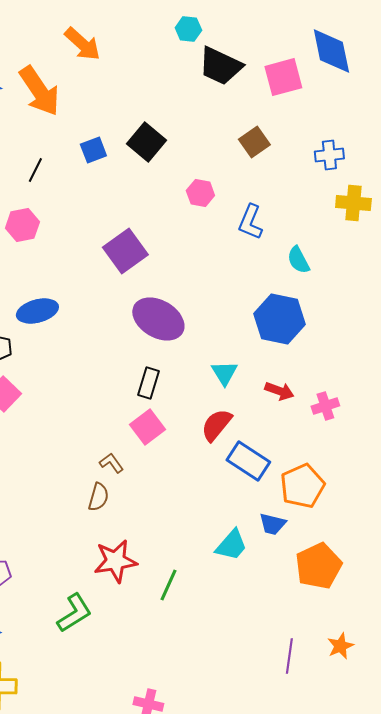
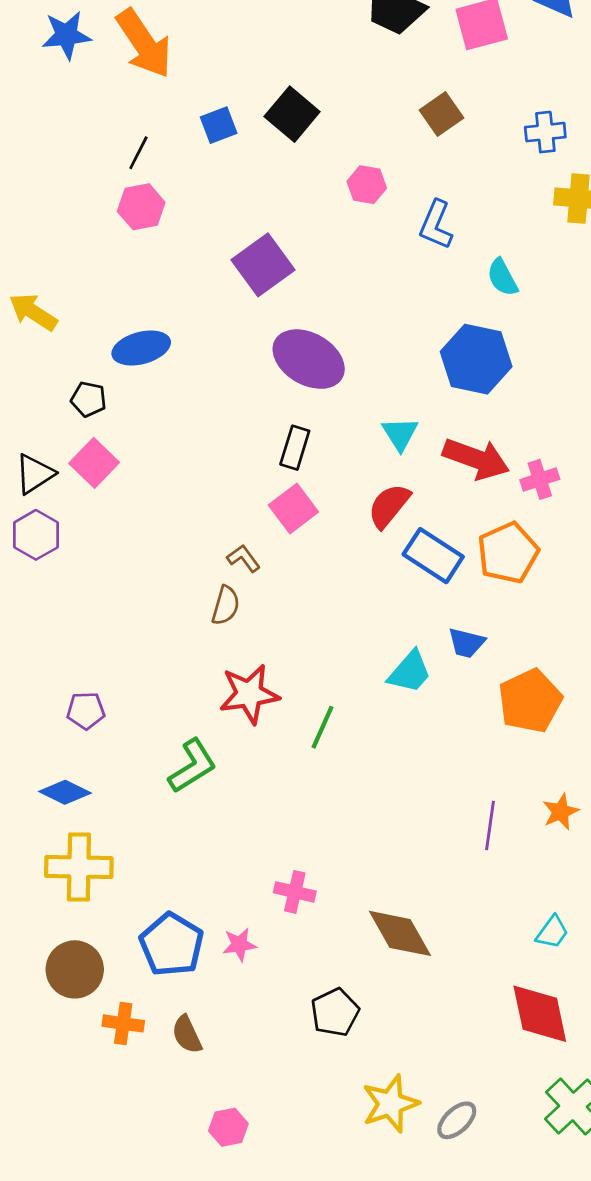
pink hexagon: (22, 225) -> (141, 207), moved
red arrow: (279, 391) -> (476, 459), size x1.6
orange pentagon: (302, 486) -> (508, 553), moved

